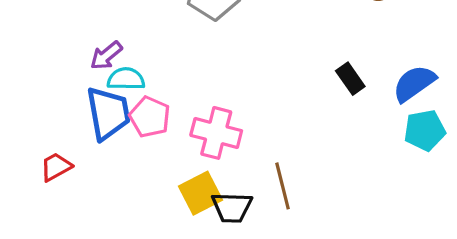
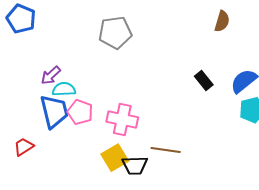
brown line: (283, 186) -> (166, 150), turned -64

